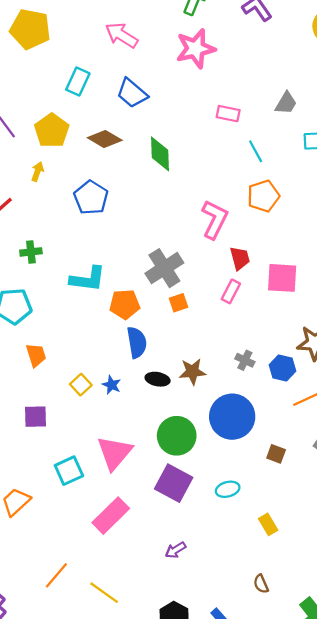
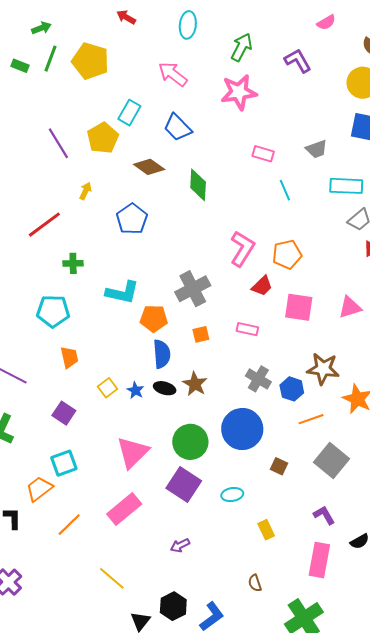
gray trapezoid: (286, 103) -> (316, 149), turned 35
yellow pentagon: (52, 131) -> (103, 138), moved
orange pentagon: (263, 196) -> (287, 254), moved
red trapezoid: (240, 258) -> (262, 286), turned 55
pink rectangle: (231, 291) -> (247, 329), moved, turned 70
orange square: (178, 303) -> (201, 334), moved
gray cross: (245, 360) -> (258, 379), size x1.4
brown star: (192, 372) -> (195, 384), moved, turned 30
black ellipse: (158, 379) -> (165, 388), moved
purple square: (36, 417) -> (64, 413), turned 30
cyan square: (69, 471) -> (64, 463), moved
orange line: (56, 575) -> (69, 525), moved

